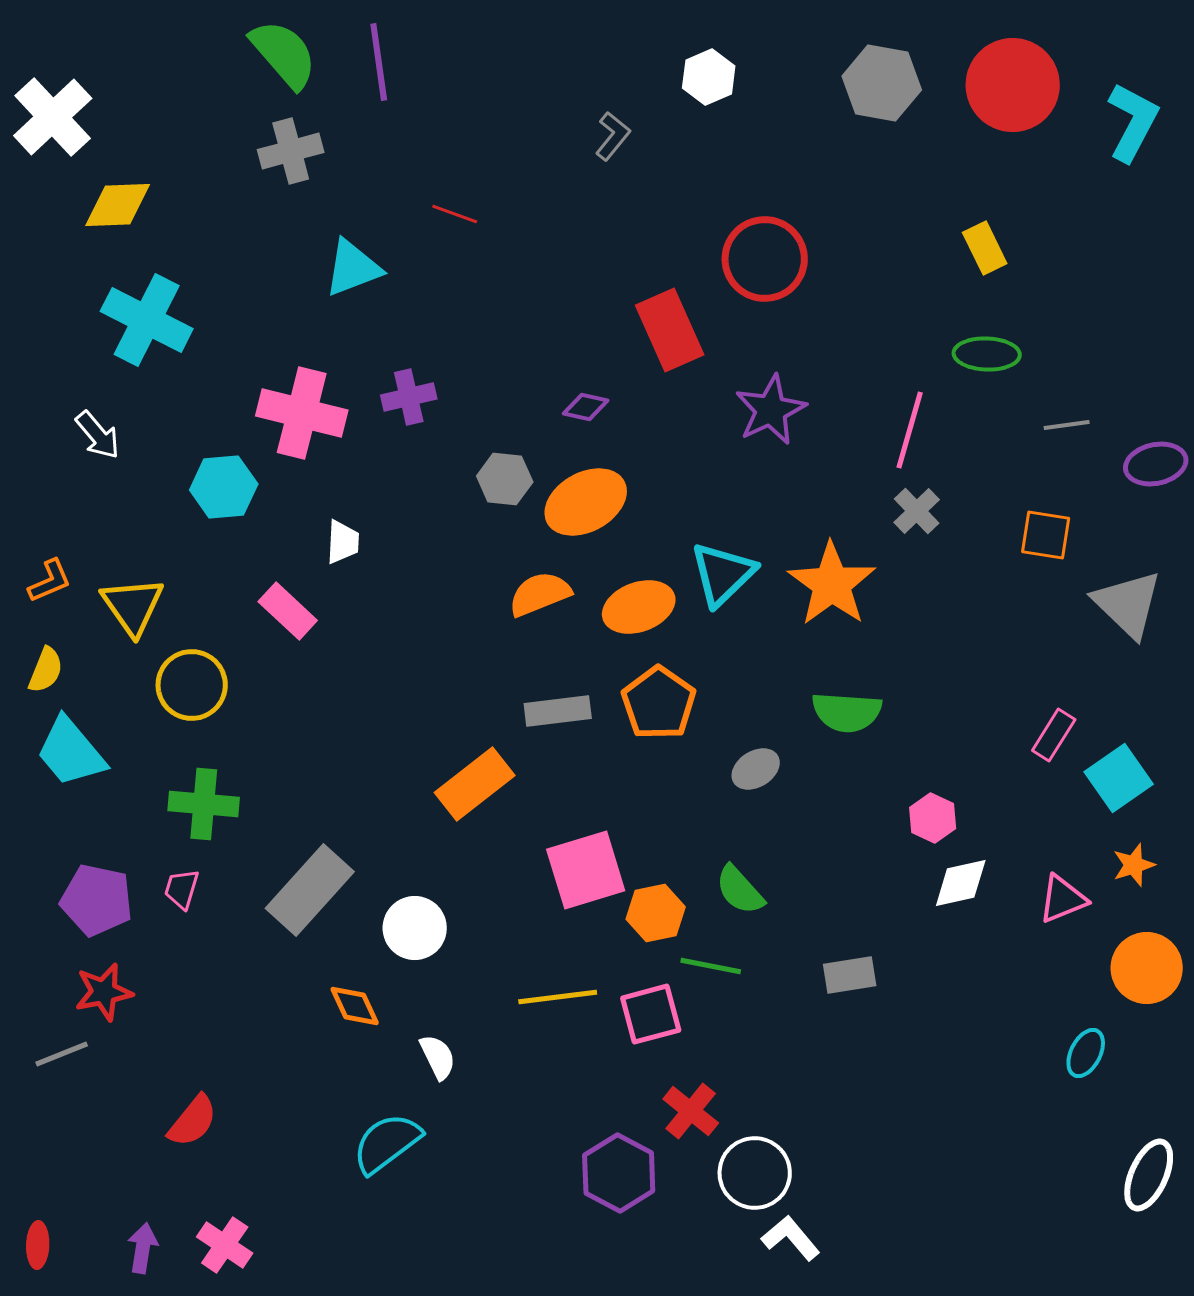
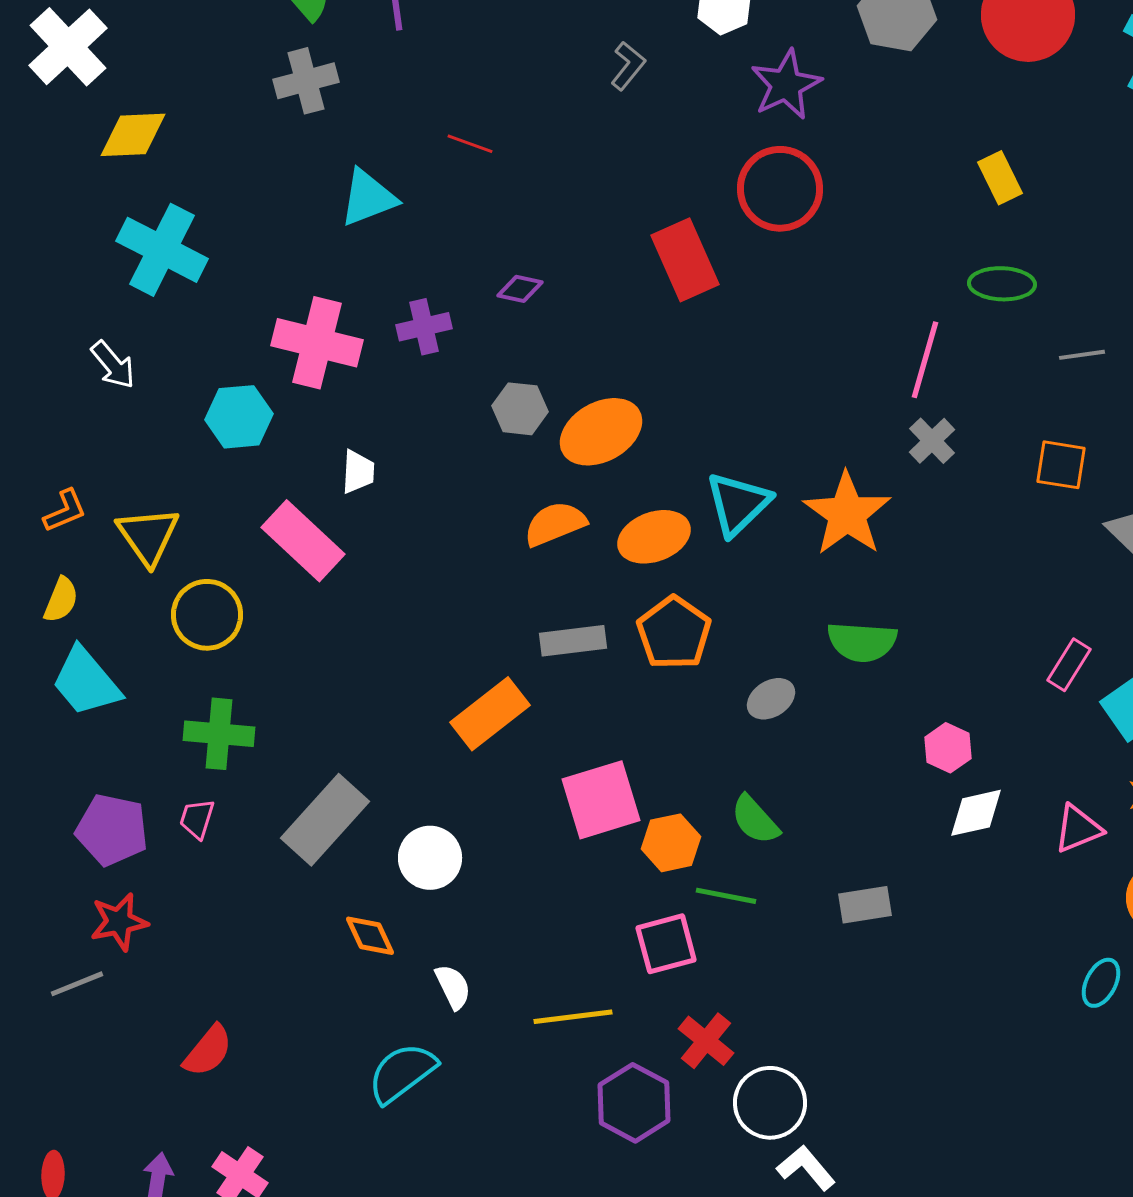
purple diamond: (586, 407) -> (520, 289), moved
purple star: (771, 410) -> (786, 85), moved
pink rectangle: (288, 611) -> (303, 541), size x1.4
yellow line: (558, 997) -> (573, 1017), moved

